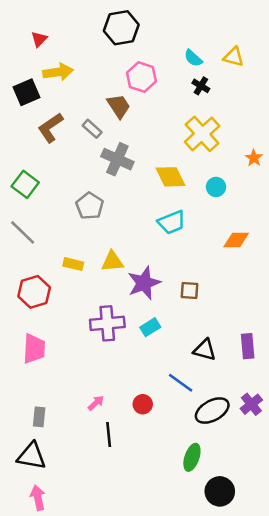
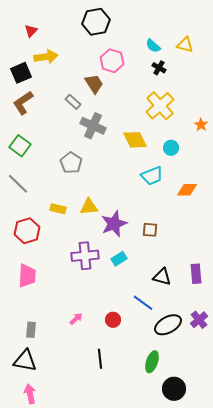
brown L-shape: (50, 128) -> (23, 103), moved
cyan trapezoid: (172, 222) -> (152, 176), moved
black line: (109, 435) -> (100, 359), moved

